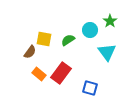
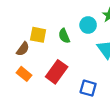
green semicircle: (68, 40) -> (64, 36), turned -80
orange rectangle: (39, 74) -> (24, 74), moved

